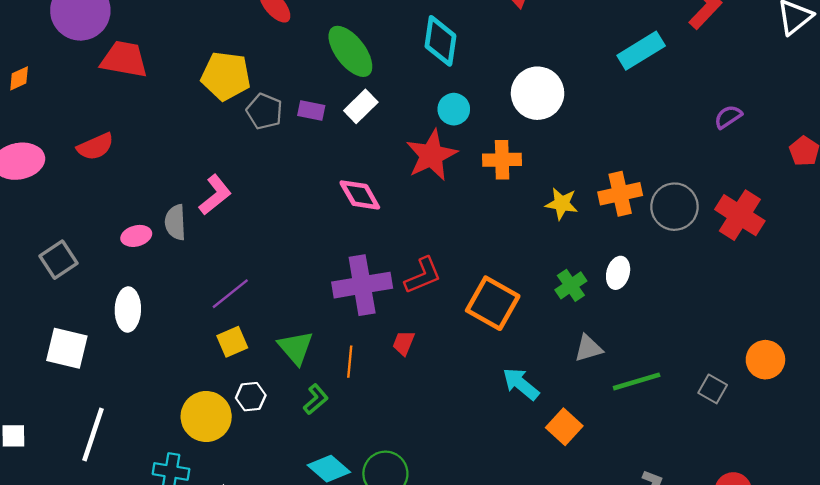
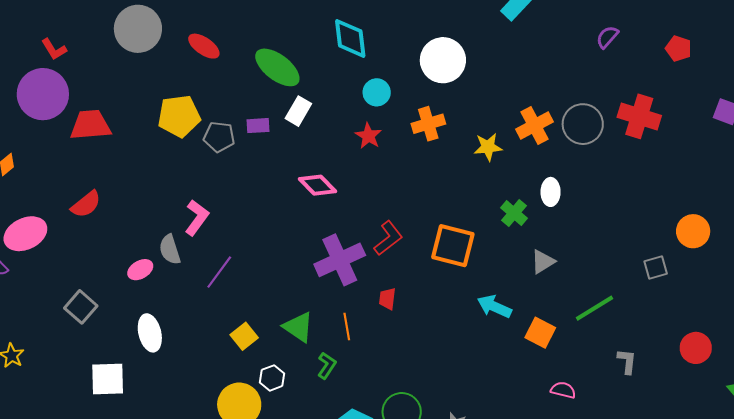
red star: (431, 155) -> (368, 136), size x0.6
purple line: (230, 294) -> (219, 272), moved
green line: (637, 381) -> (595, 308), moved
gray square: (713, 389) -> (656, 268), turned -30

